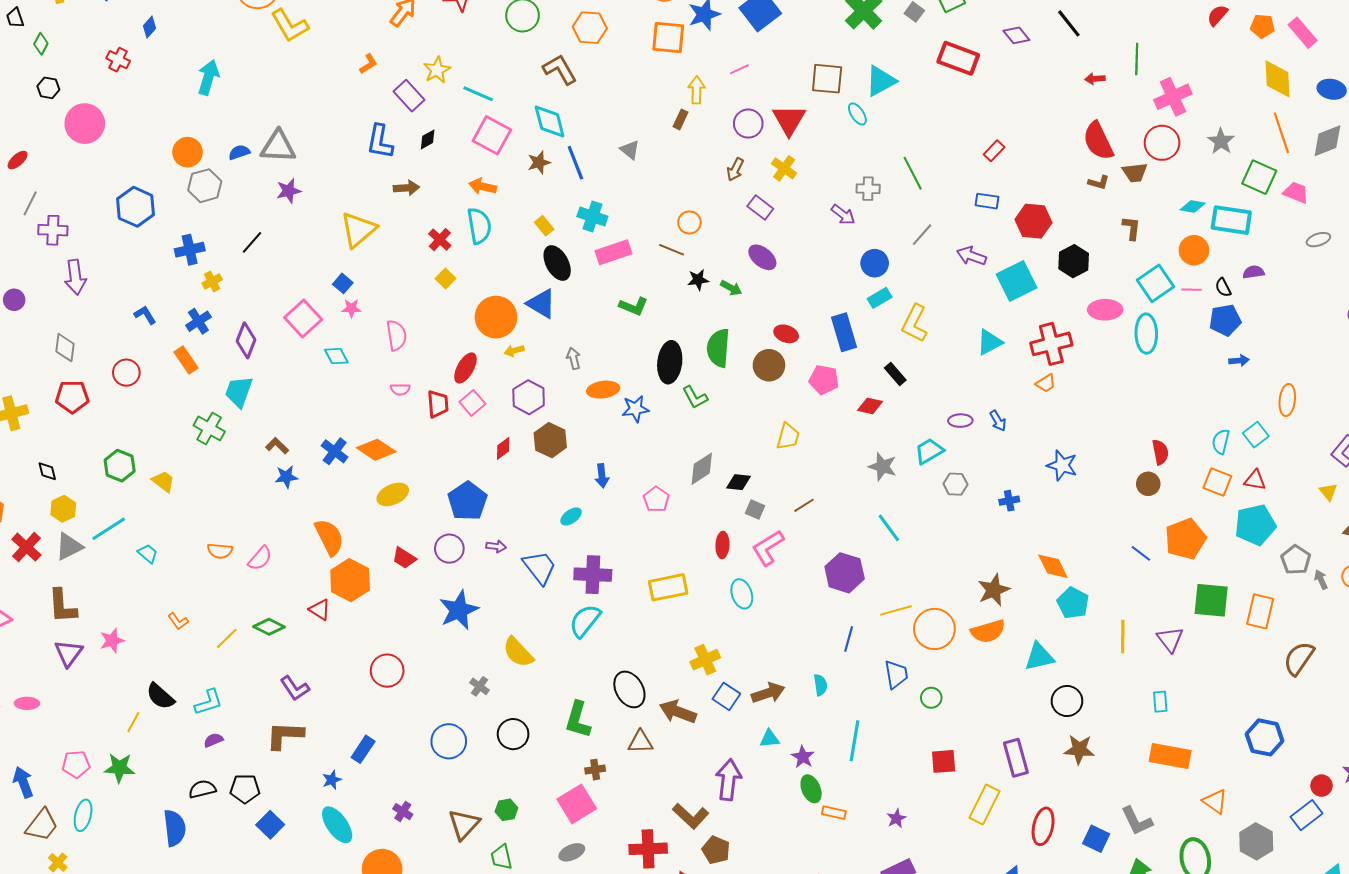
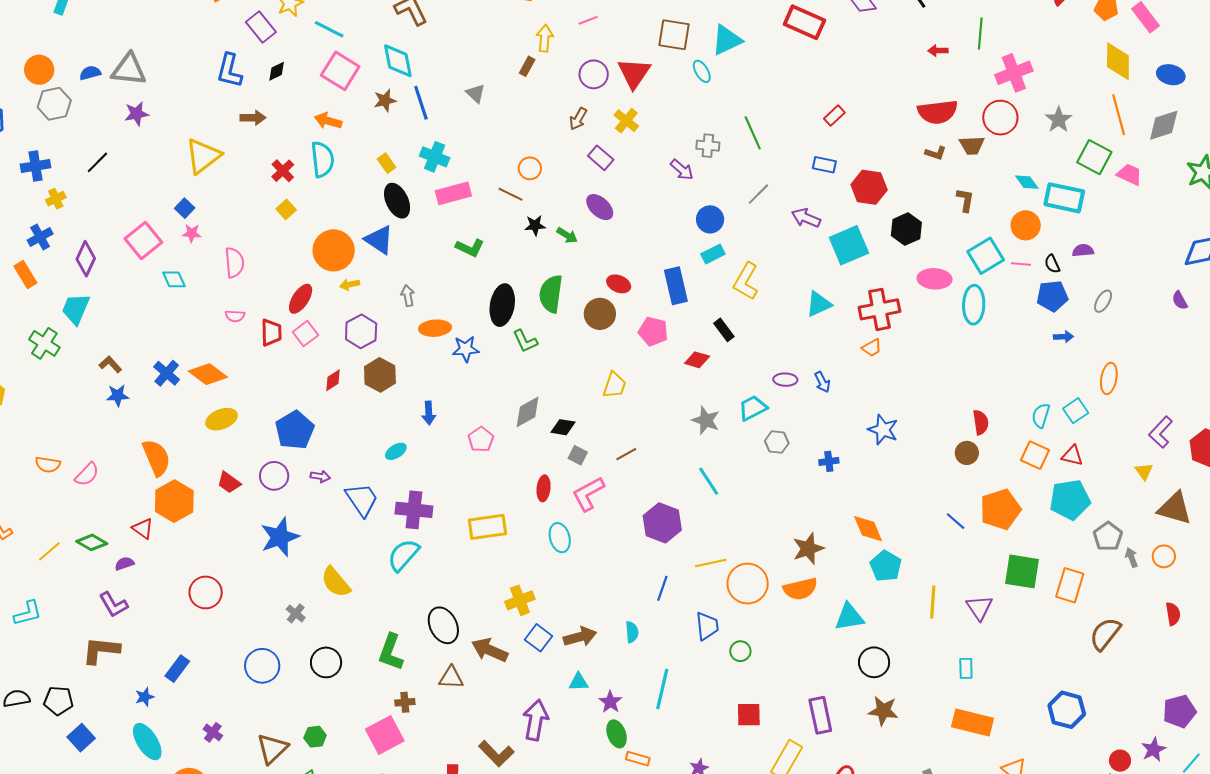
red semicircle: (1098, 141) -> (938, 112), turned -75
cyan diamond: (1193, 207) -> (1027, 182), turned 40
gray ellipse: (1318, 240) -> (1103, 301), moved, turned -45
purple semicircle: (213, 740) -> (124, 564), moved

